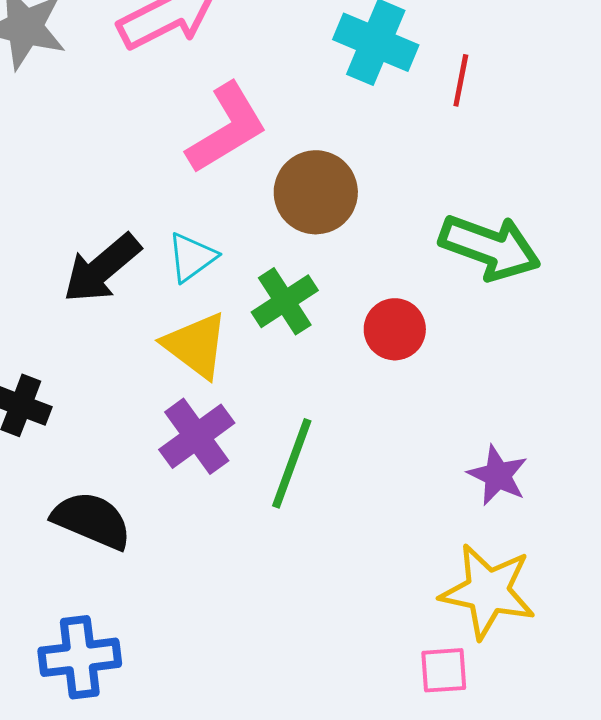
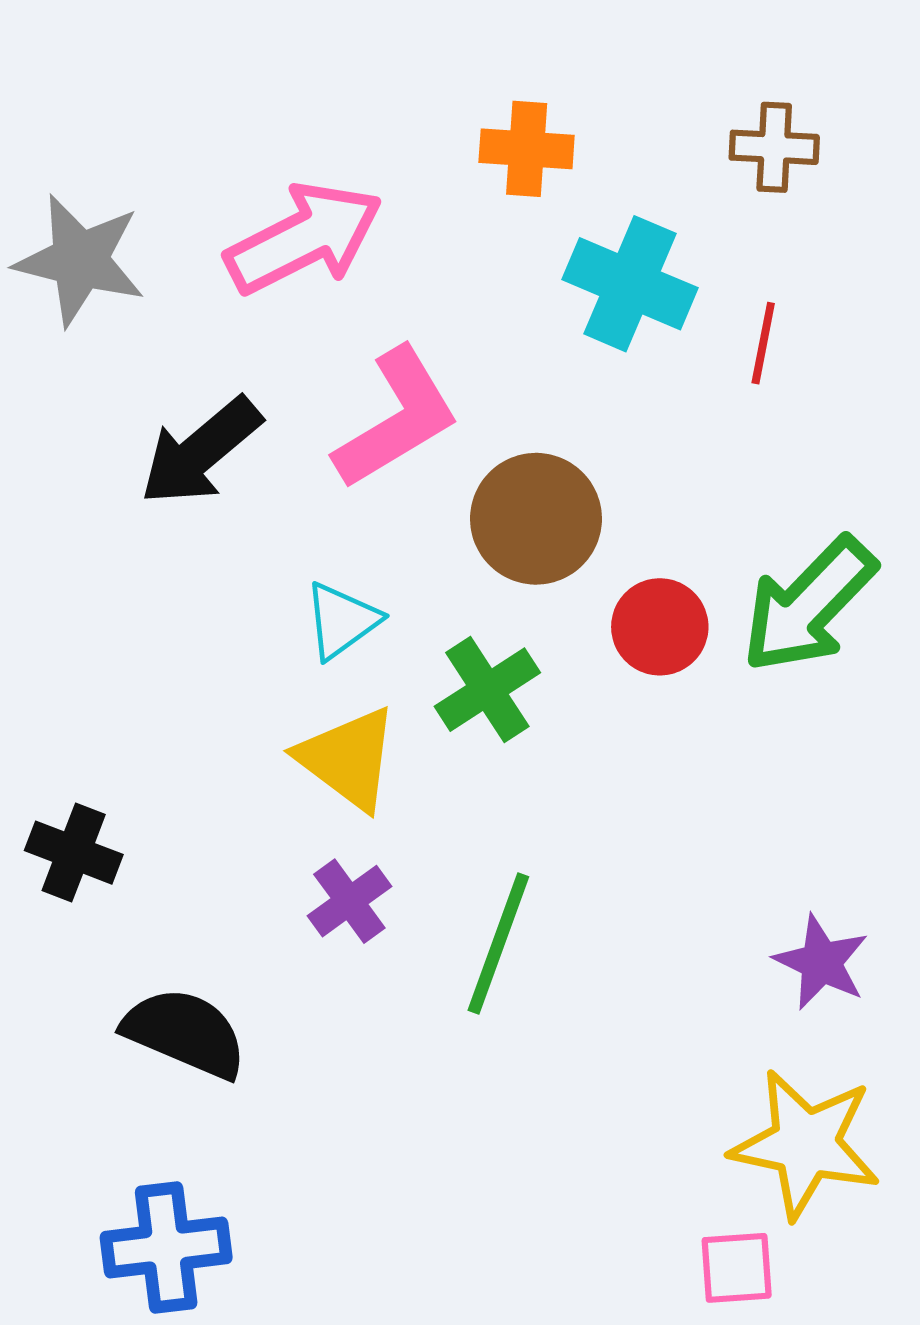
green arrow: (490, 247) -> (809, 605), turned 114
black arrow: (102, 268) -> (201, 451), moved
red circle: (395, 329) -> (660, 627), moved
purple cross: (197, 436) -> (349, 901), size x0.7

